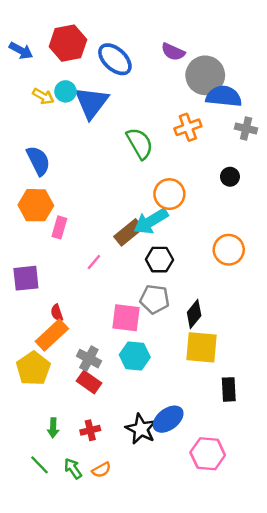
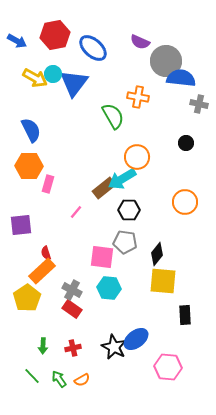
yellow arrow: (43, 96) -> (35, 78), size x1.4
orange cross: (188, 127) -> (138, 97), moved, turned 30

